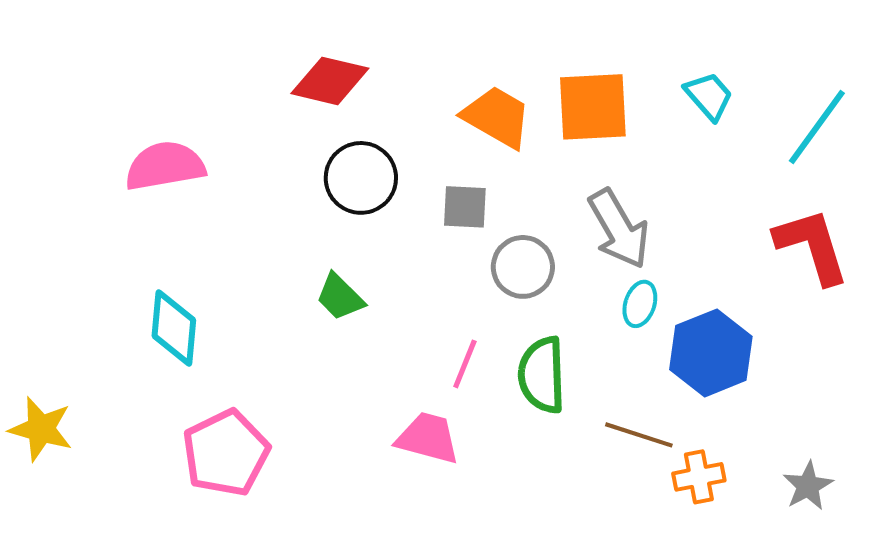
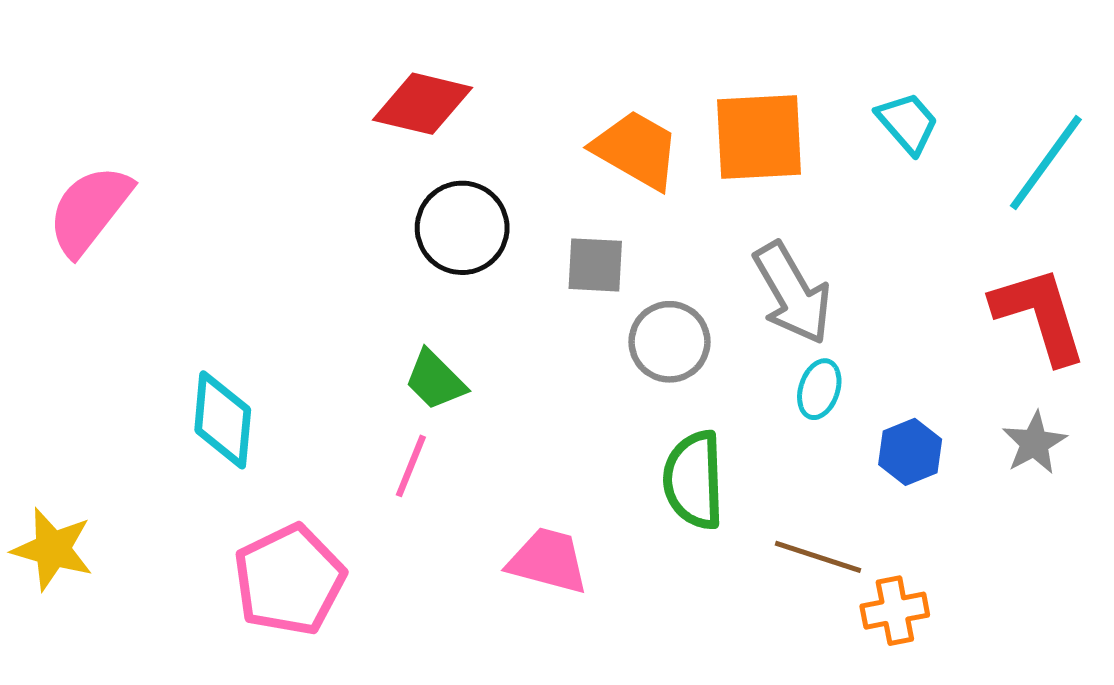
pink semicircle: (165, 166) -> (90, 210), moved, turned -42
blue hexagon: (711, 353) -> (910, 452), size x0.6
pink line: (465, 364) -> (411, 466), moved
gray star: (808, 486) -> (1034, 443), moved

